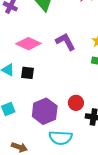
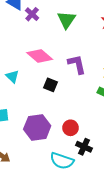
black square: (27, 73) -> (51, 85), moved
cyan semicircle: (61, 138) -> (62, 161), moved

